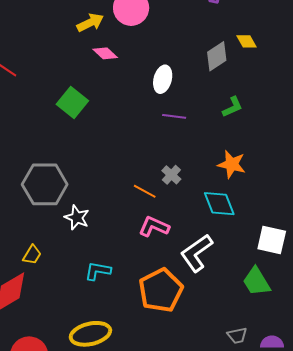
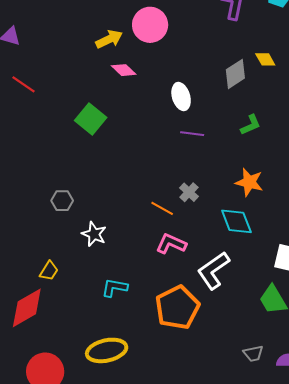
white ellipse: (163, 79) -> (181, 96), turned -32
gray hexagon: (45, 184) -> (62, 201), size x0.5

